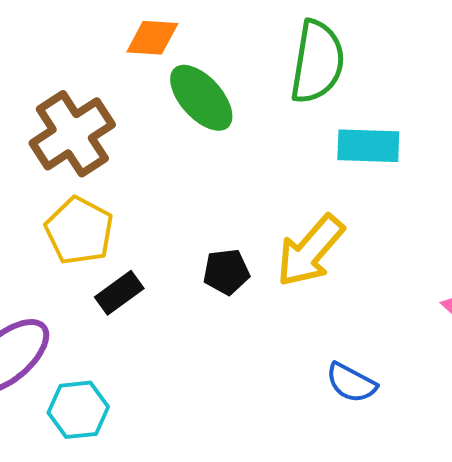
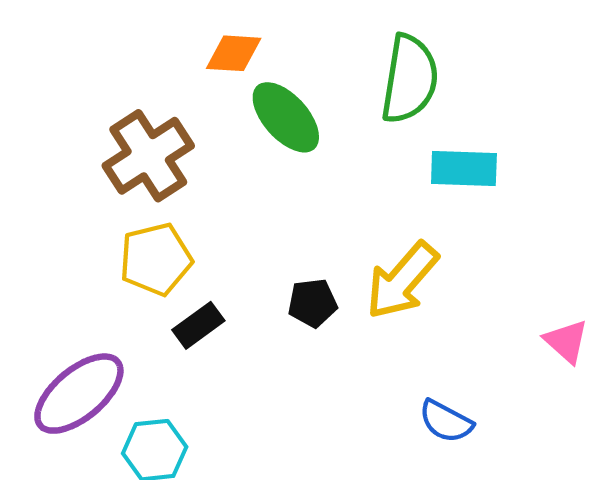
yellow pentagon: (79, 231) -> (156, 259), turned 30

